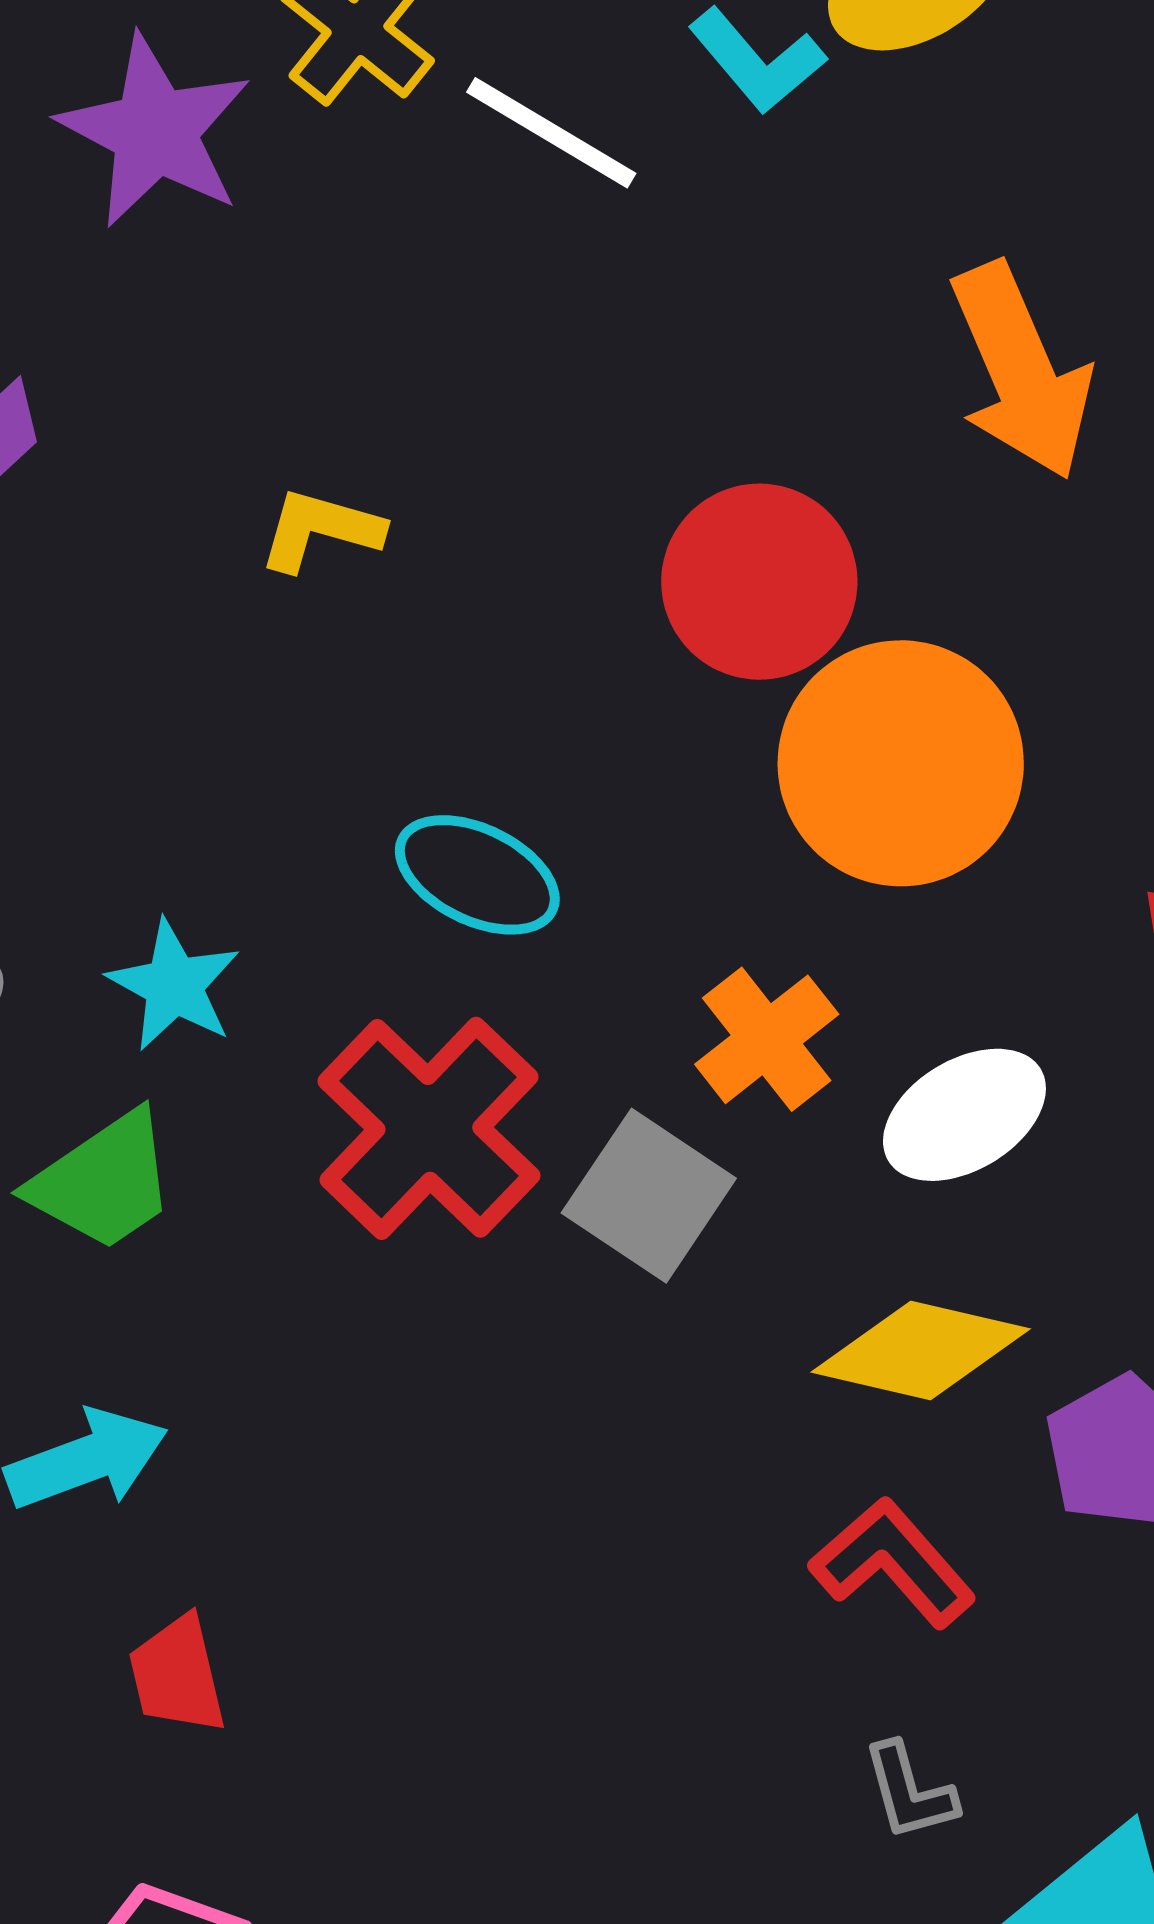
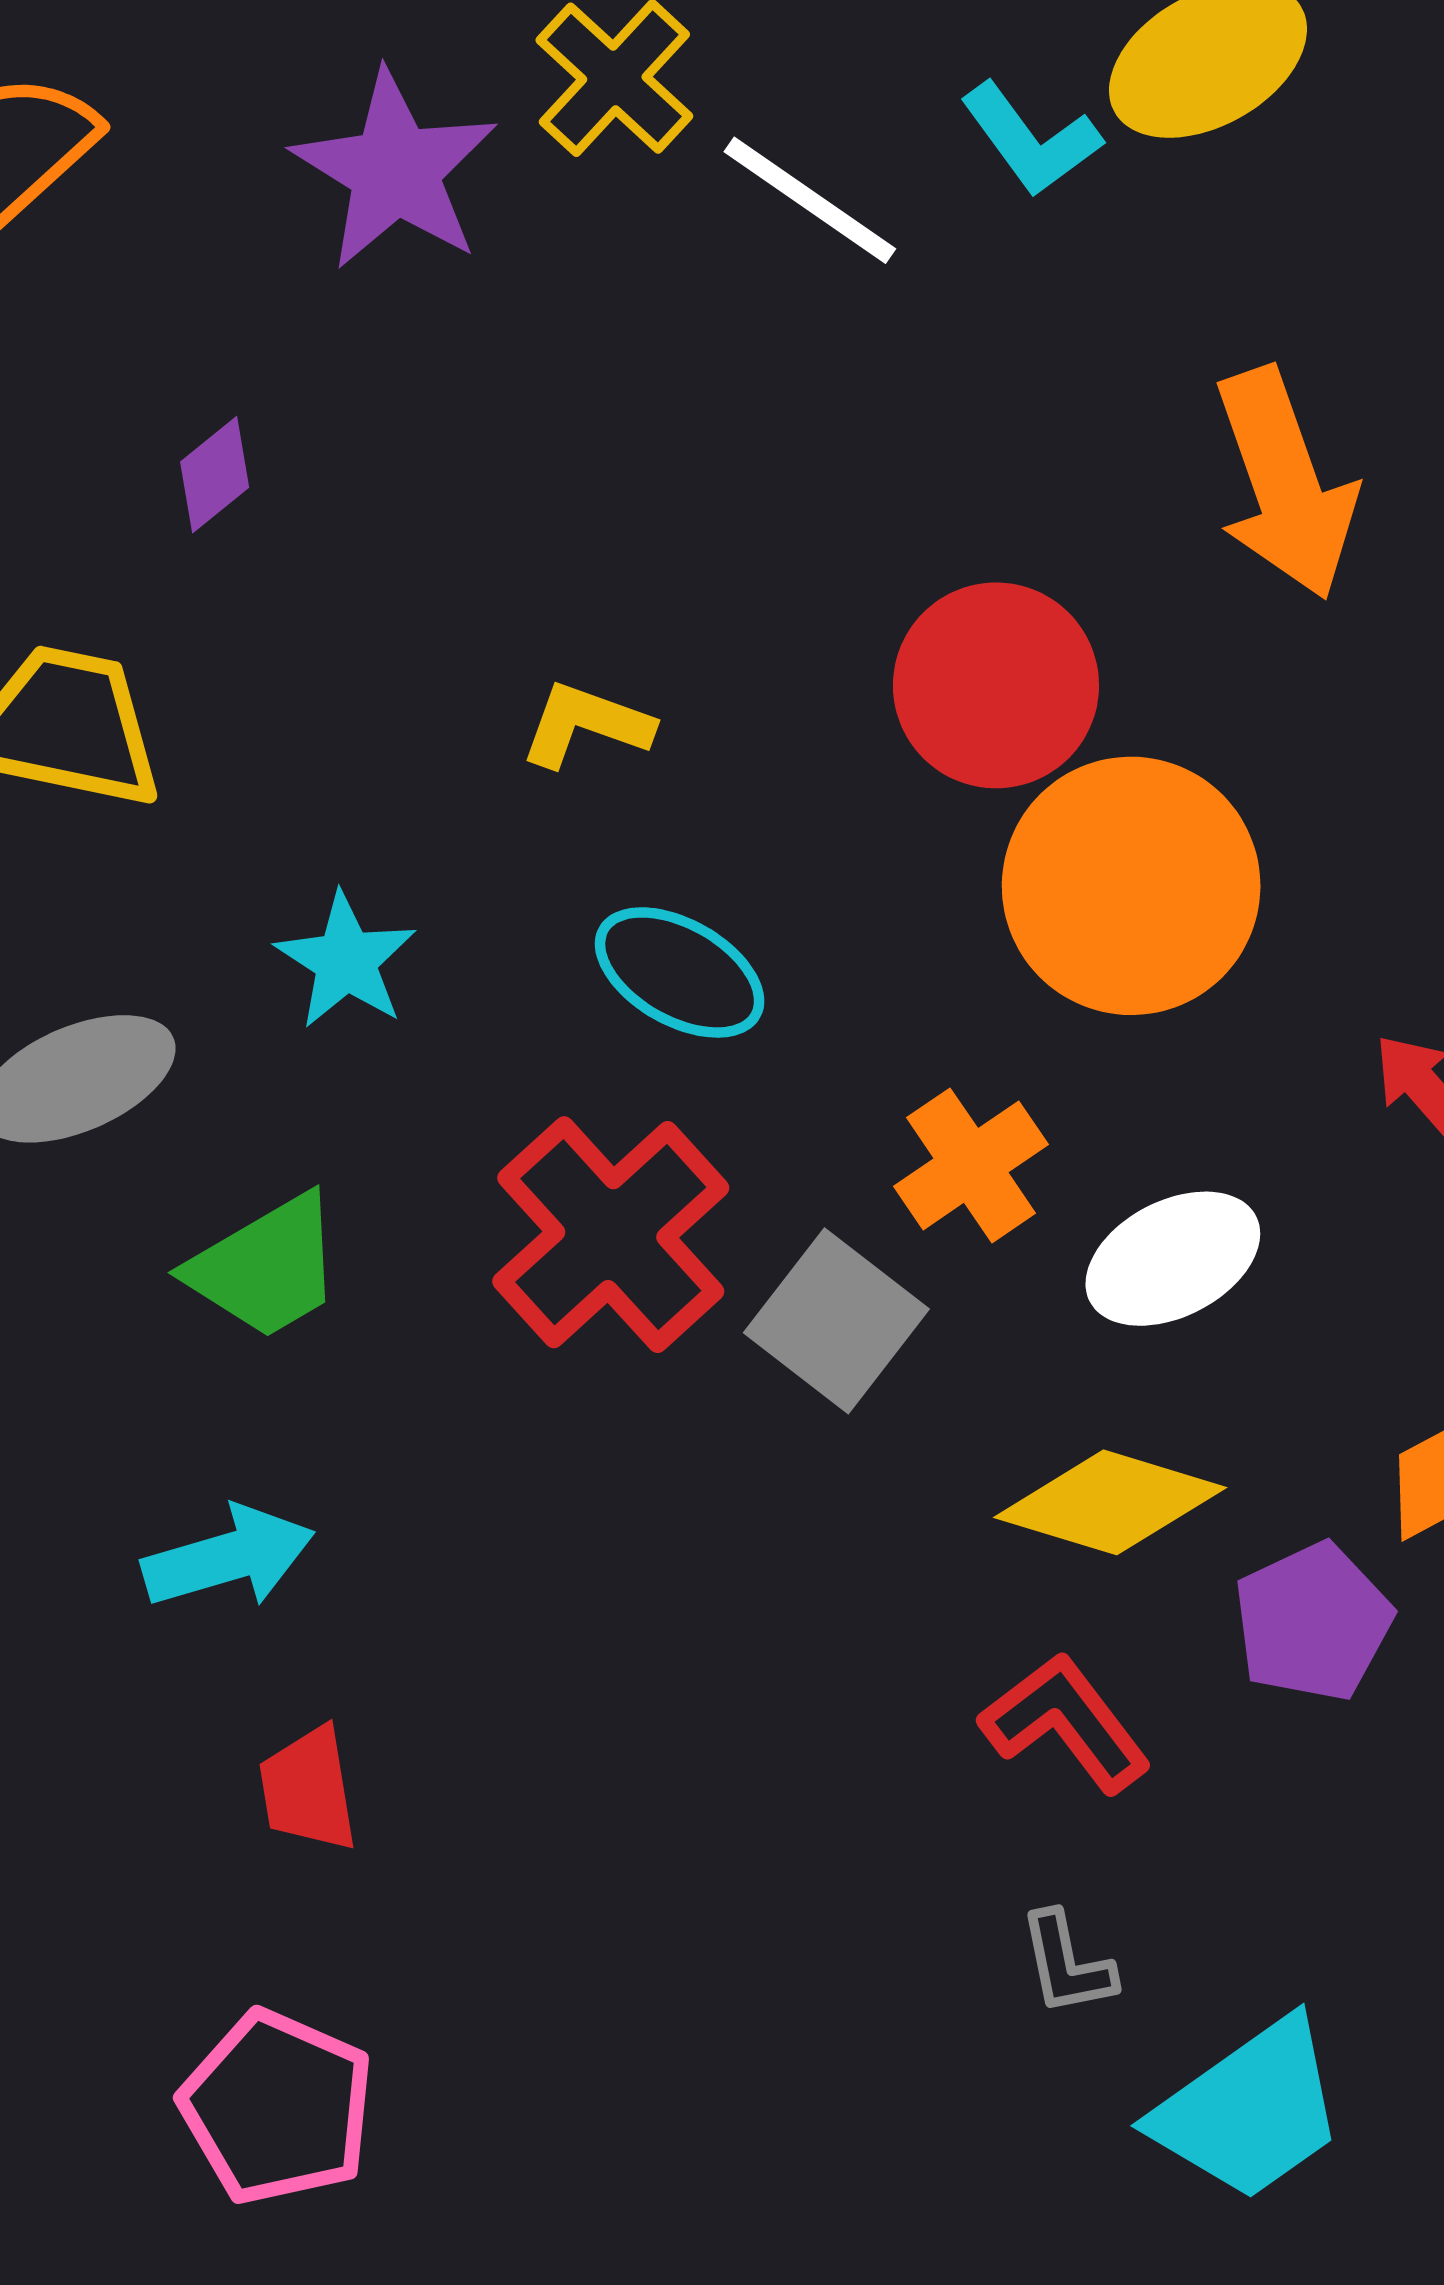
yellow L-shape: (320, 530) -> (586, 725), moved
cyan star: (174, 985) -> (346, 961), moved

